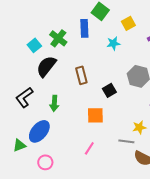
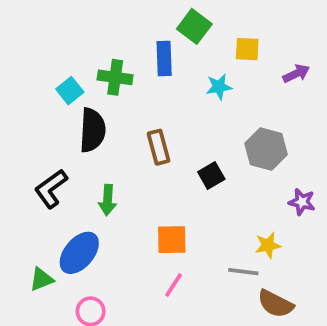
yellow square: (128, 23) -> (247, 49), turned 32
green cross: (58, 38) -> (115, 77), turned -30
black semicircle: (46, 66) -> (92, 130), turned 145
orange square: (95, 115) -> (172, 240), moved

